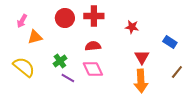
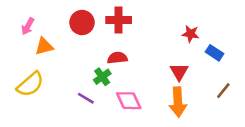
red star: (132, 27) -> (191, 34), moved
green cross: (60, 61) -> (102, 77), moved
yellow semicircle: (24, 67) -> (30, 84), turned 100
pink diamond: (93, 69) -> (129, 101), moved

